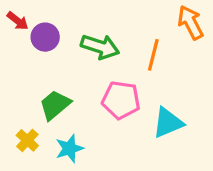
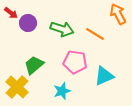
orange line: (153, 55) -> (95, 34), turned -72
yellow cross: (27, 140) -> (17, 87), size x1.6
cyan star: (69, 148) -> (62, 91), moved

